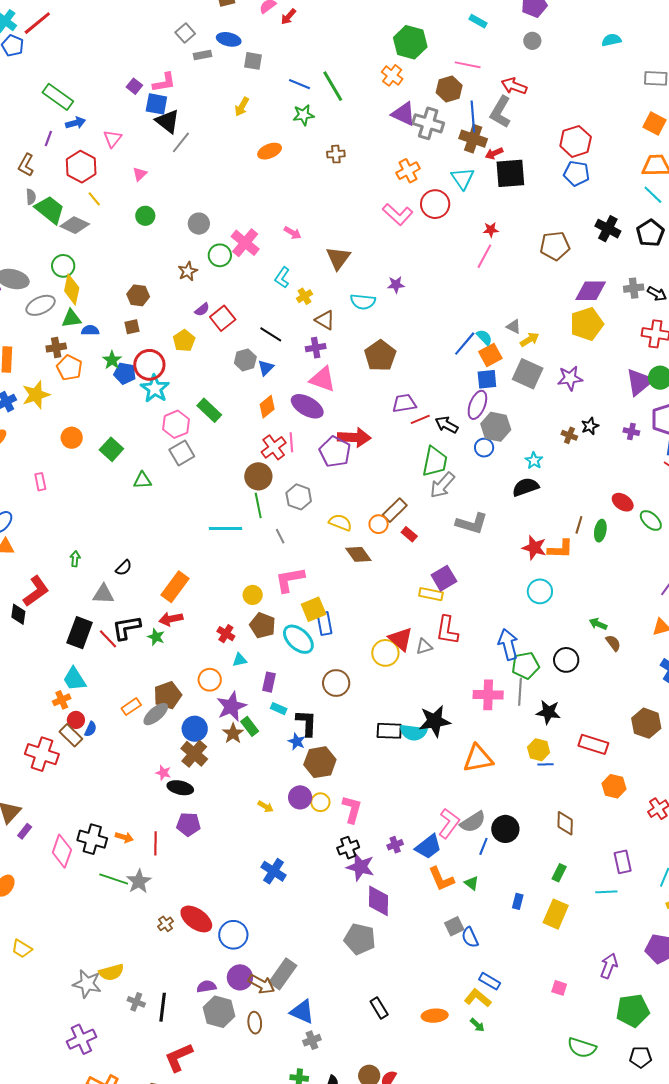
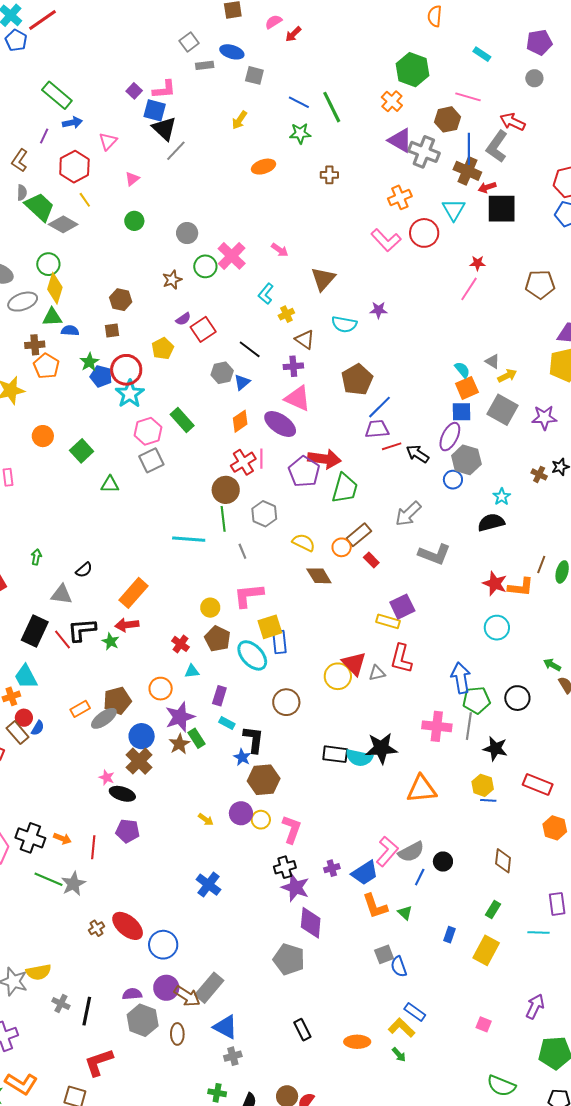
blue line: (465, 344) -> (379, 407), moved
green trapezoid: (435, 462) -> (345, 488), moved
black circle: (505, 829) -> (443, 862), size x0.7

